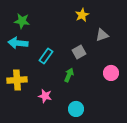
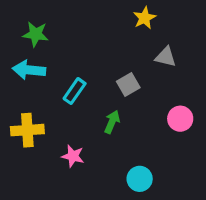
yellow star: (82, 15) -> (144, 18), moved
gray triangle: (102, 35) -> (166, 57), turned 32
cyan circle: (76, 109) -> (140, 179), moved

